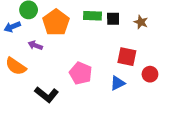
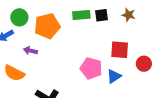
orange pentagon: (56, 22) -> (47, 26), turned 30
pink pentagon: (81, 73) -> (91, 68), moved

